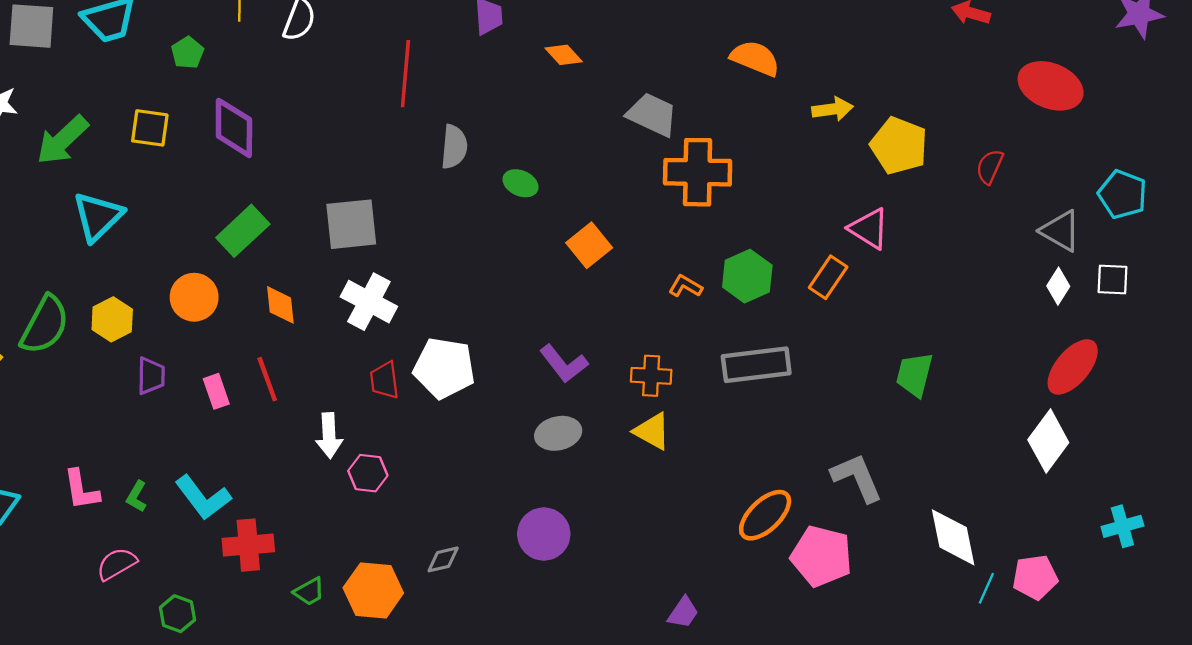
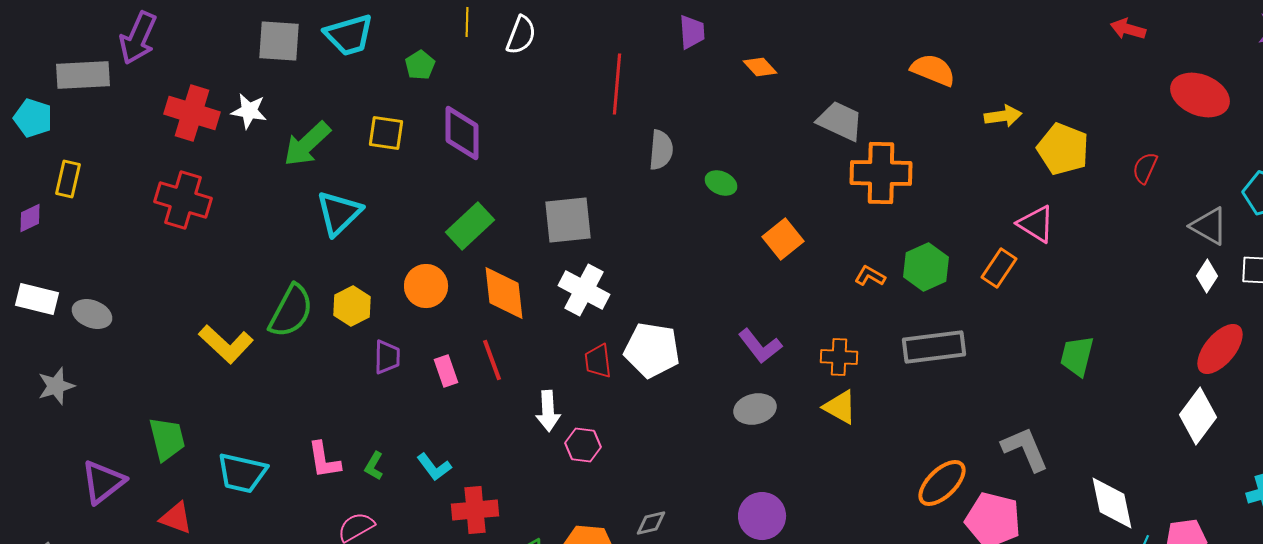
orange diamond: (280, 305) -> (504, 293), size x1.5
cyan L-shape: (203, 497) -> (434, 467), size x0.7
purple circle: (544, 534) -> (762, 516), moved

